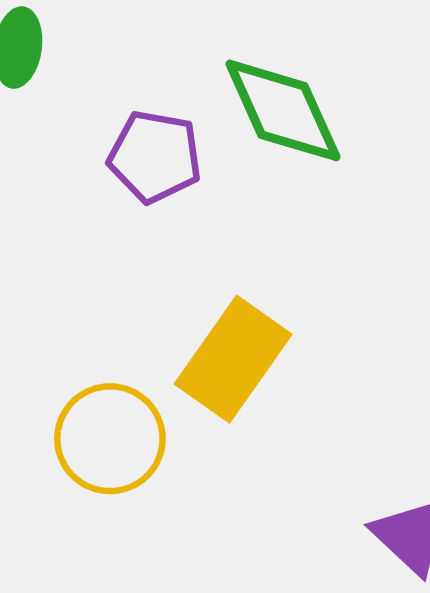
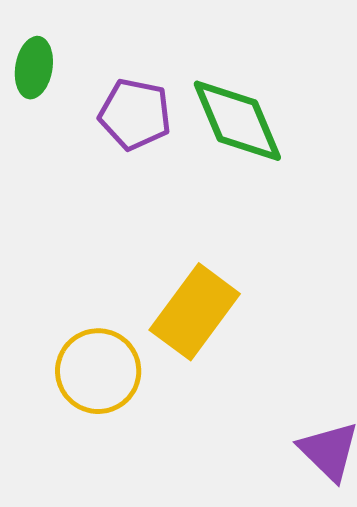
purple pentagon: (155, 157) -> (135, 114), moved

